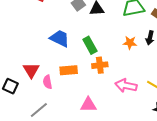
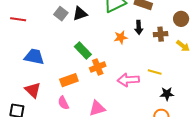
blue trapezoid: (60, 38) -> (34, 57), moved
pink semicircle: (48, 82) -> (63, 103), moved

